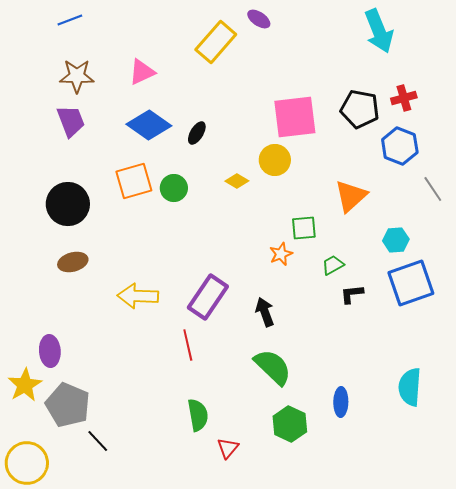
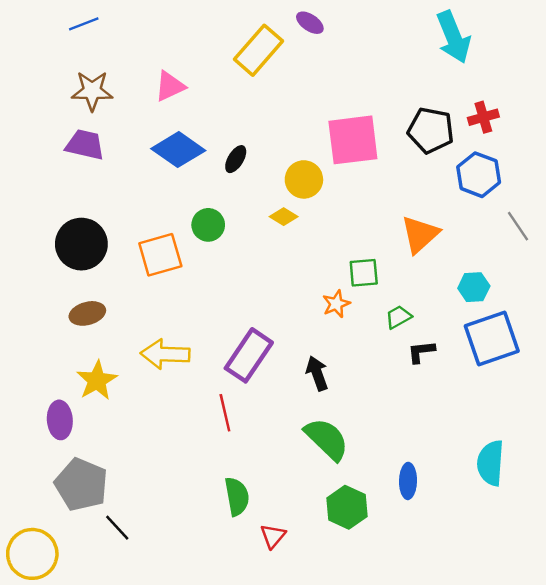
purple trapezoid: (71, 121) -> (85, 145), turned -56
yellow circle: (275, 160) -> (304, 179), moved
orange square: (134, 181) -> (160, 255), moved
yellow star: (25, 385) -> (97, 380), moved

